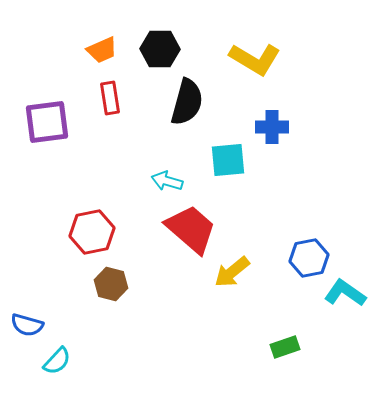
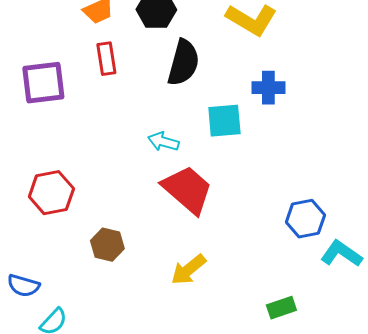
red hexagon: (92, 232) -> (51, 193), moved
yellow arrow: (232, 272) -> (188, 270), moved

